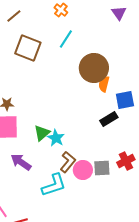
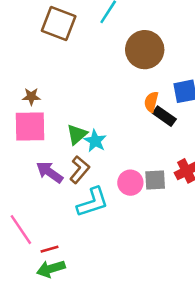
orange semicircle: (104, 84) -> (151, 102), moved
black rectangle: (109, 119) -> (164, 116), turned 66
brown L-shape: (68, 162) -> (80, 170), moved

